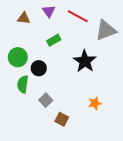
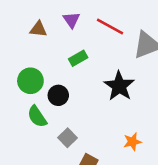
green semicircle: (23, 84) -> (37, 117), turned -42

